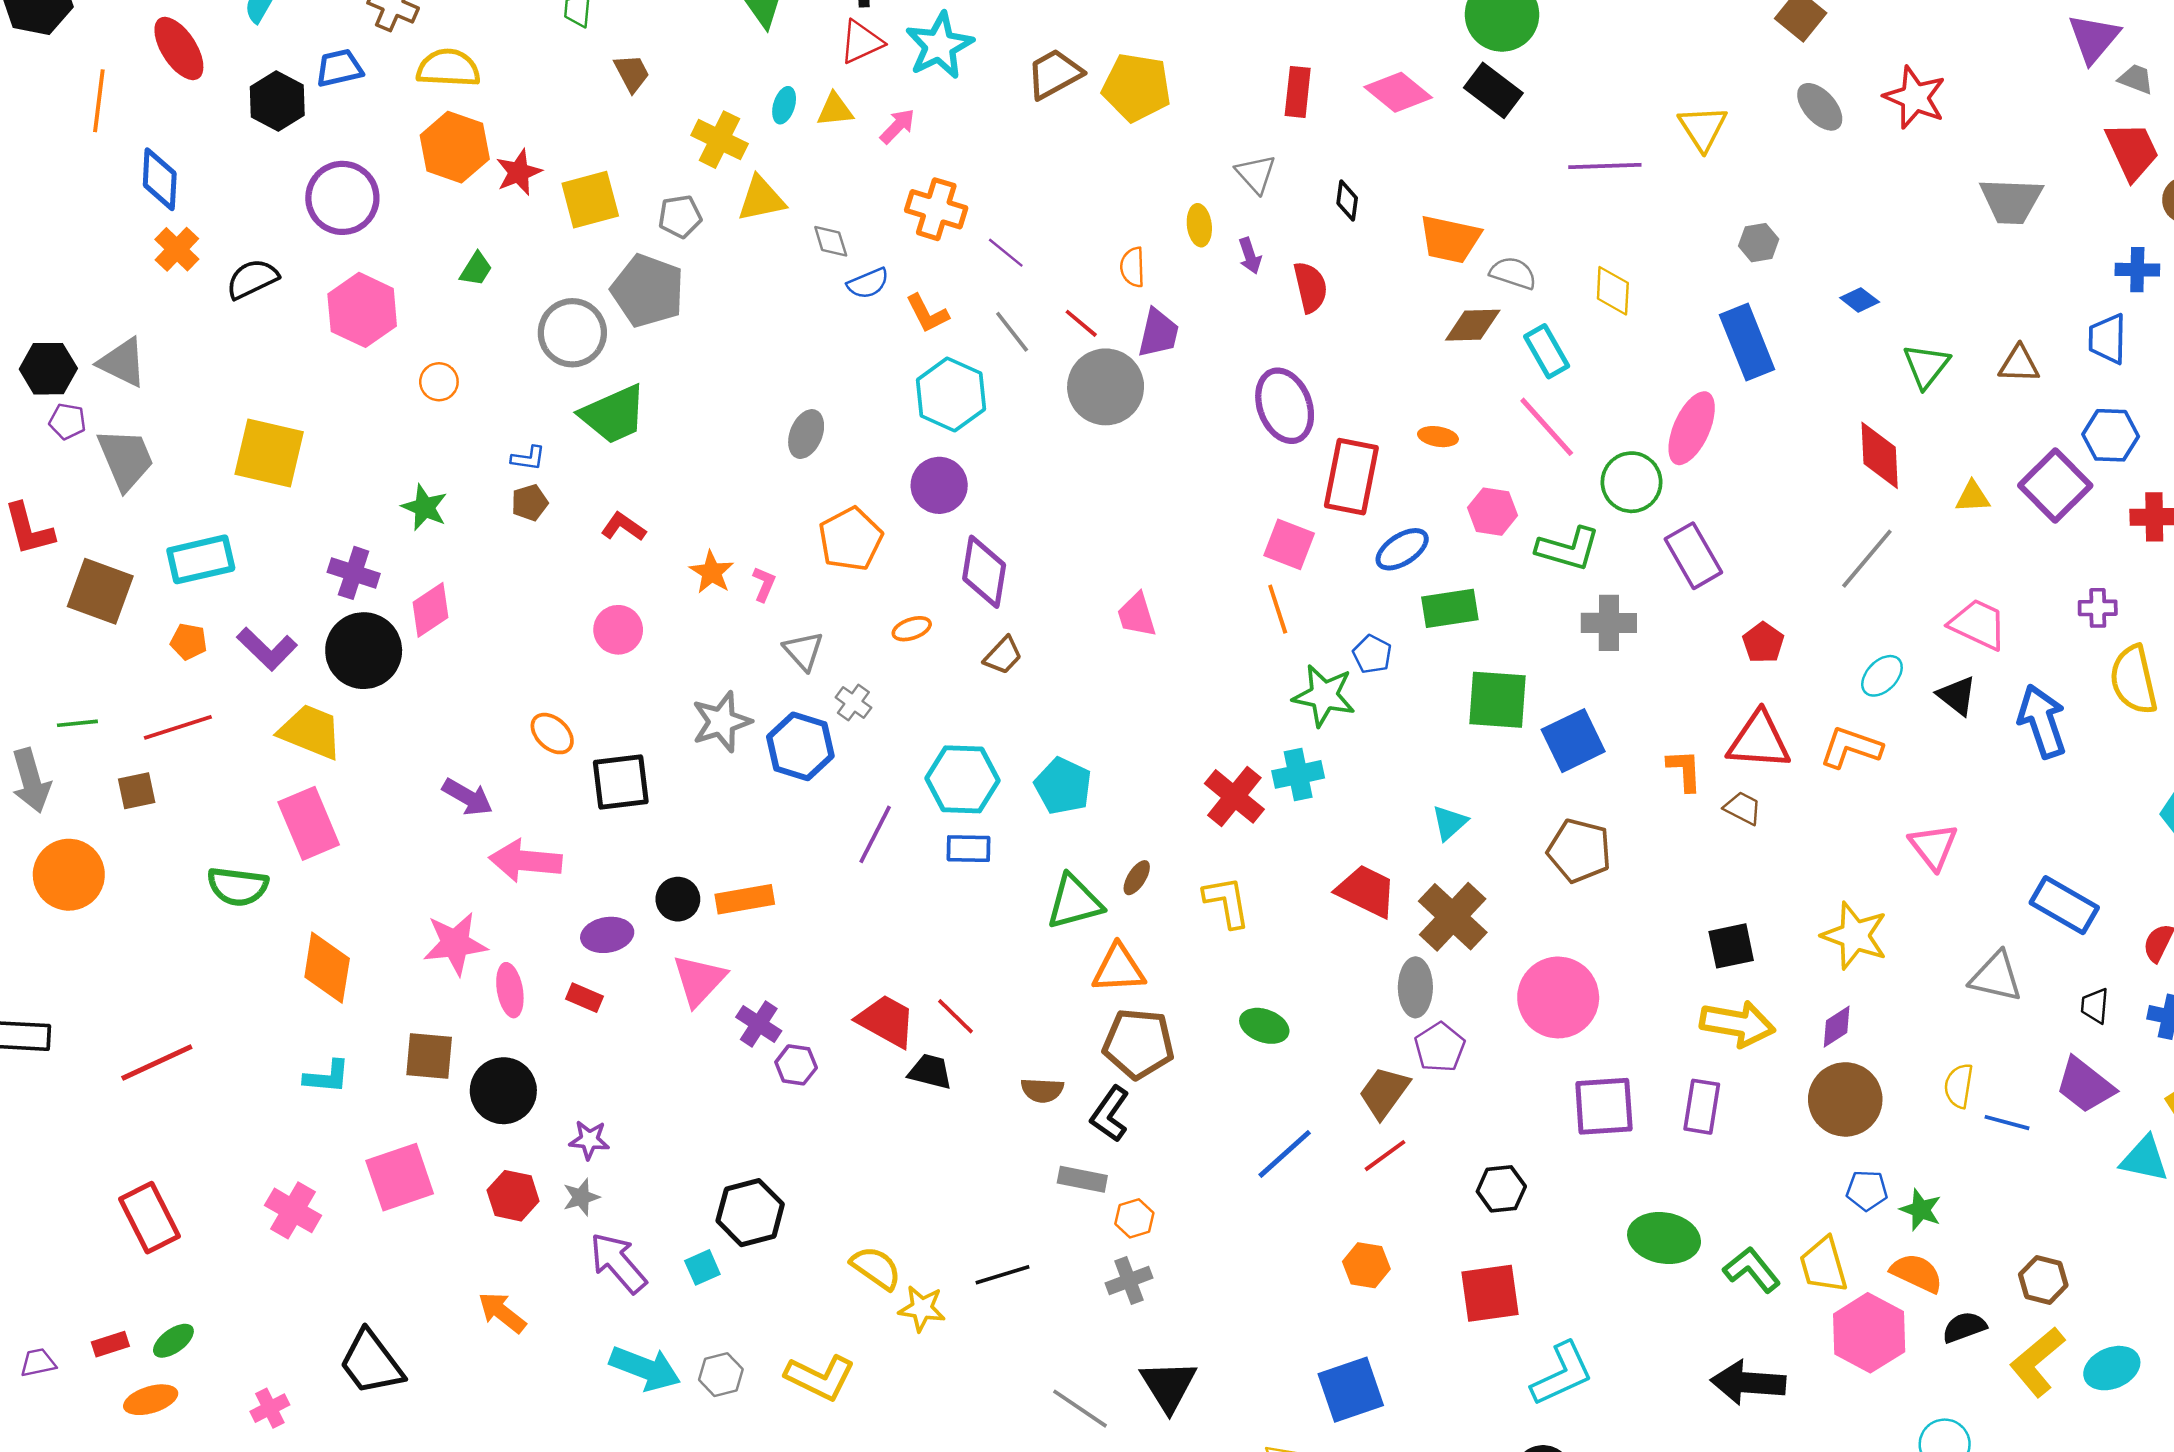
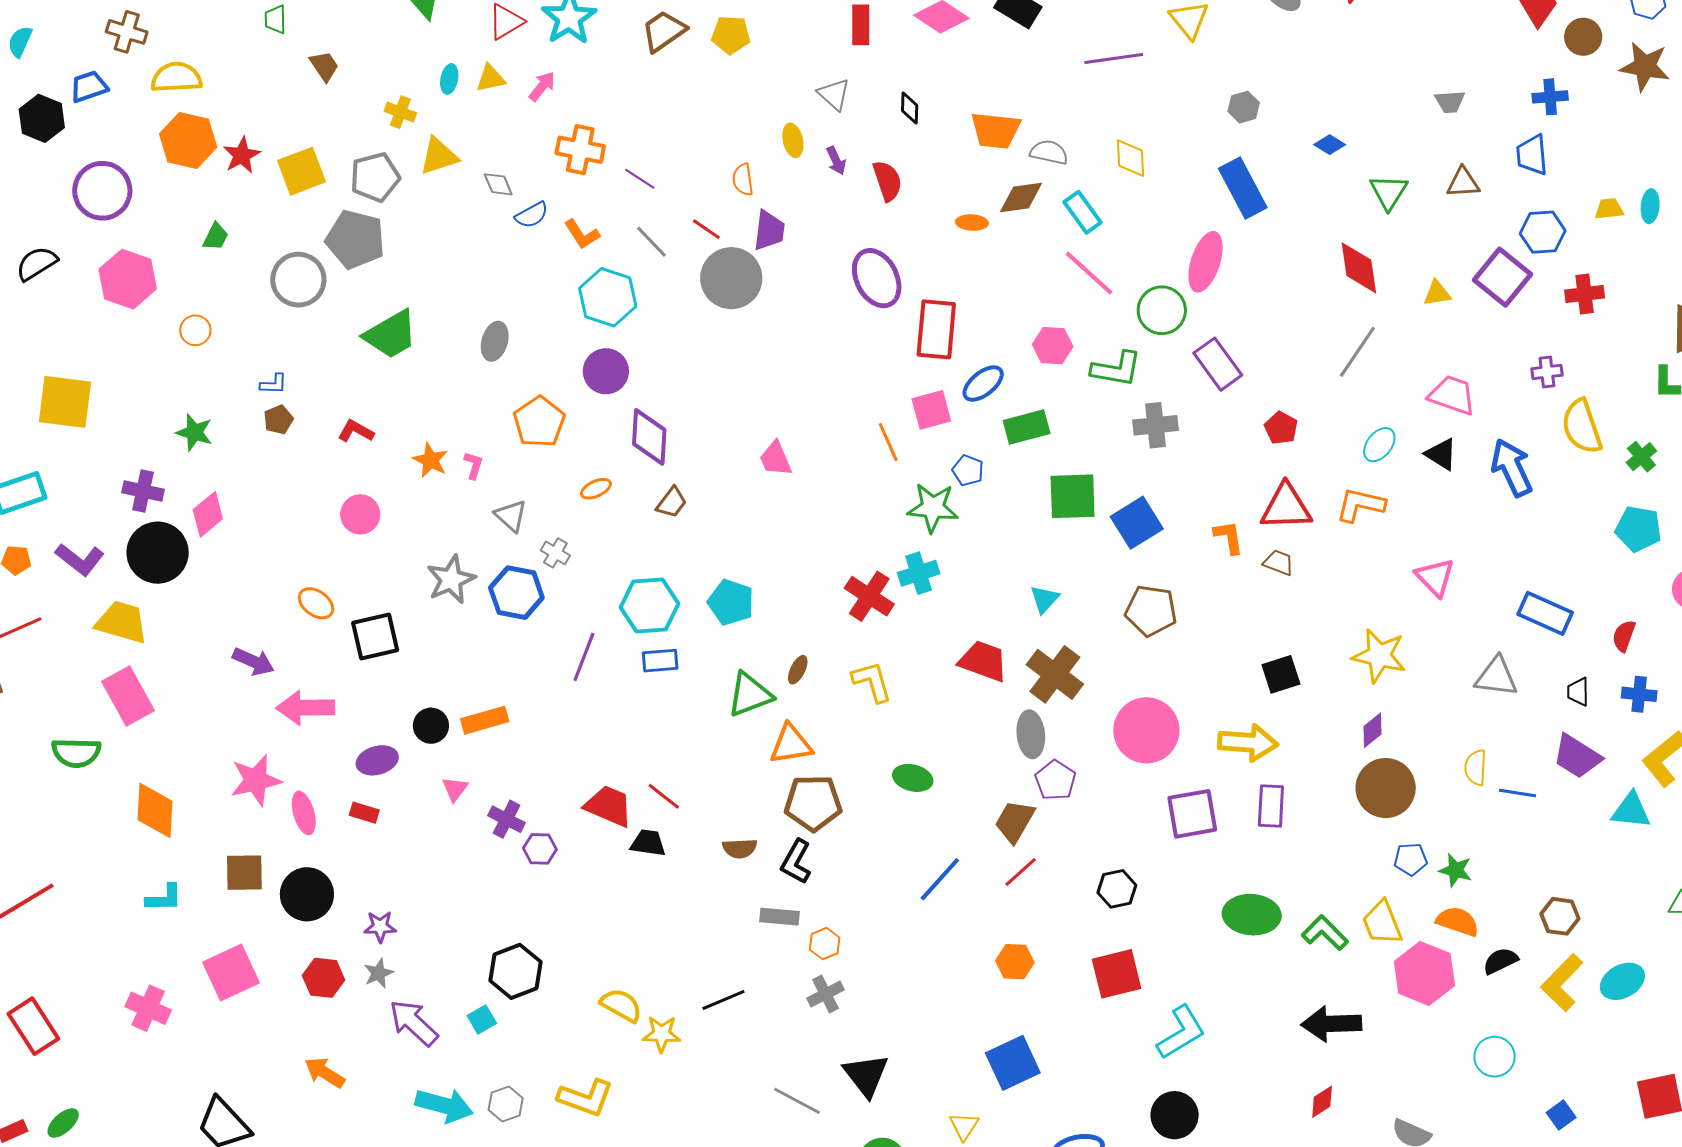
yellow pentagon: (1137, 87) -> (731, 35), size x0.7
yellow cross: (720, 140) -> (400, 112), size x0.7
gray trapezoid: (2011, 201) -> (1450, 102), moved, size x0.6
gray pentagon: (680, 216) -> (375, 177), size x1.4
green trapezoid: (613, 414) -> (391, 334), moved
orange ellipse: (1438, 437) -> (972, 223), moved
pink square: (1289, 544) -> (931, 410), moved, turned -30
pink triangle: (699, 980) -> (455, 789), size x0.6
yellow arrow: (1737, 1024) -> (1248, 743), moved

